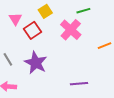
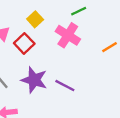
purple line: (79, 84) -> (65, 86), moved, turned 42

